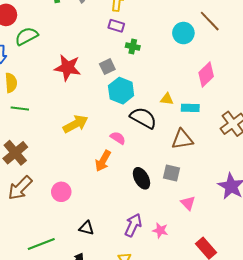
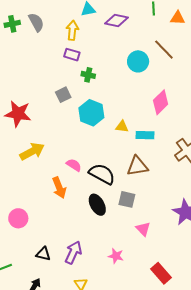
red star: (68, 68) -> (18, 114), moved
cyan hexagon: (121, 91) -> (91, 113), moved
black semicircle: (143, 118) -> (102, 174), moved
orange arrow: (103, 161) -> (59, 188), turned -50
purple arrow: (133, 225) -> (73, 253), moved

